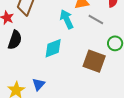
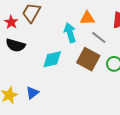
black semicircle: (15, 40) -> (16, 45), turned 78
brown square: (94, 61) -> (88, 59), moved

